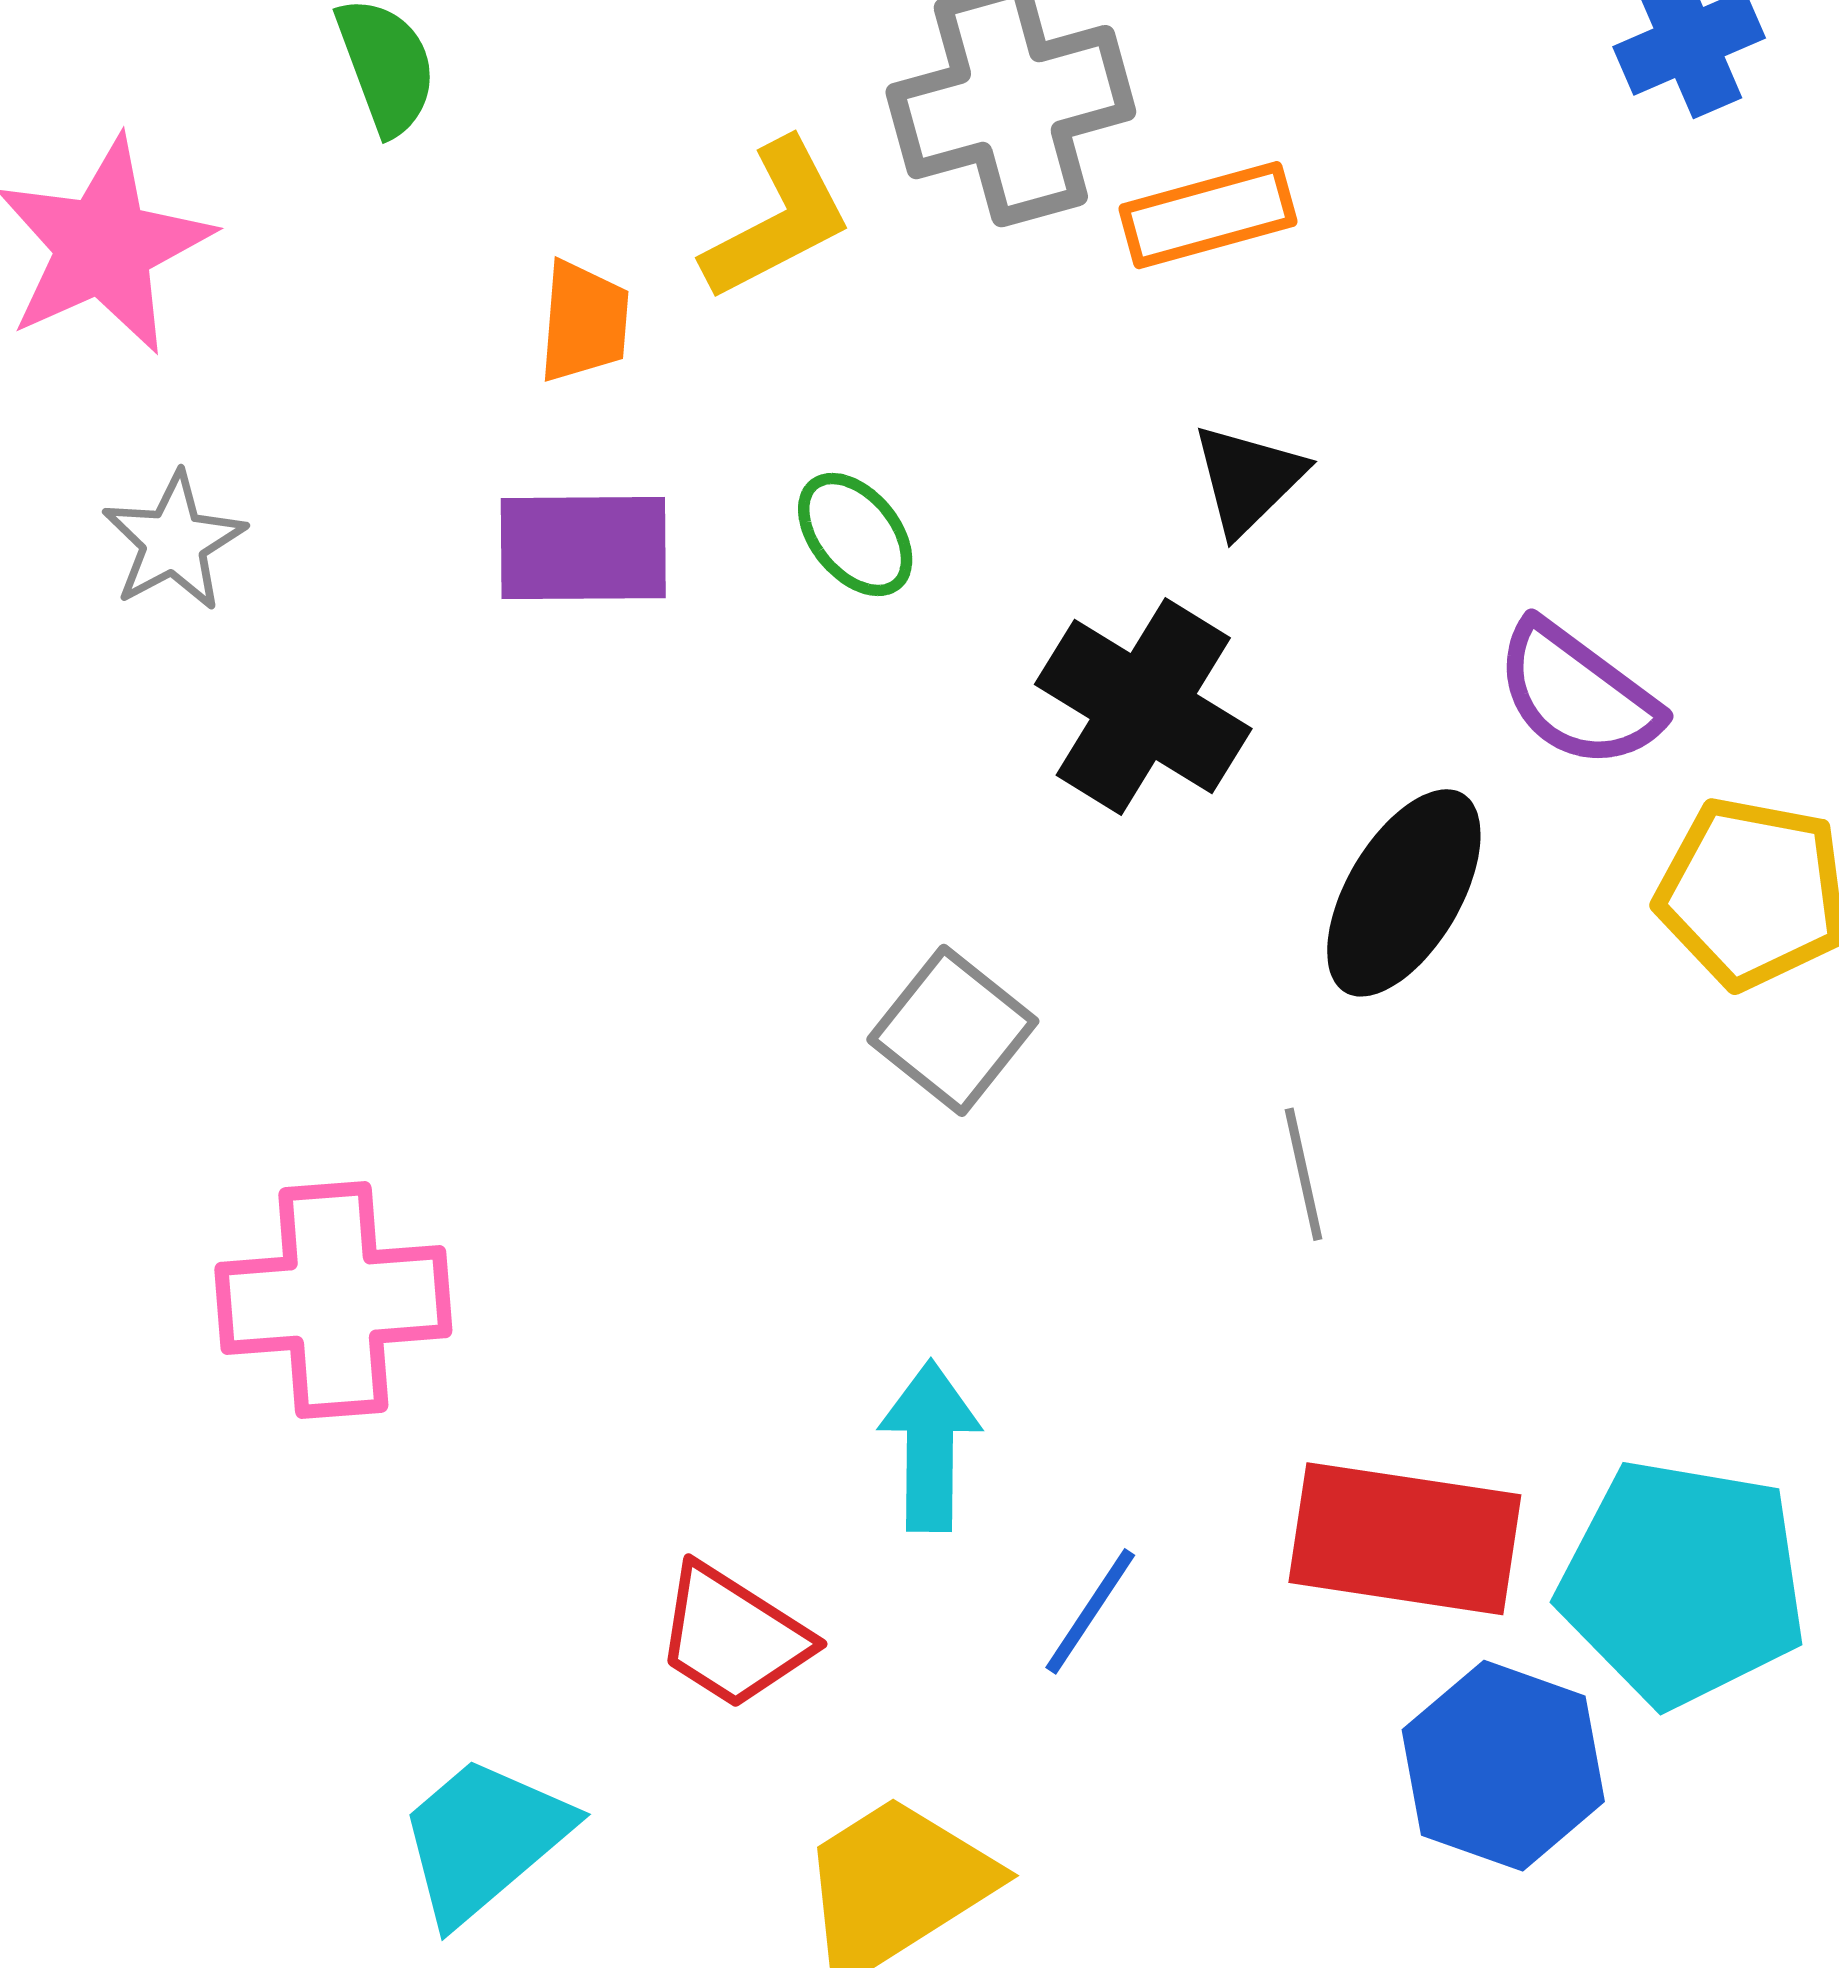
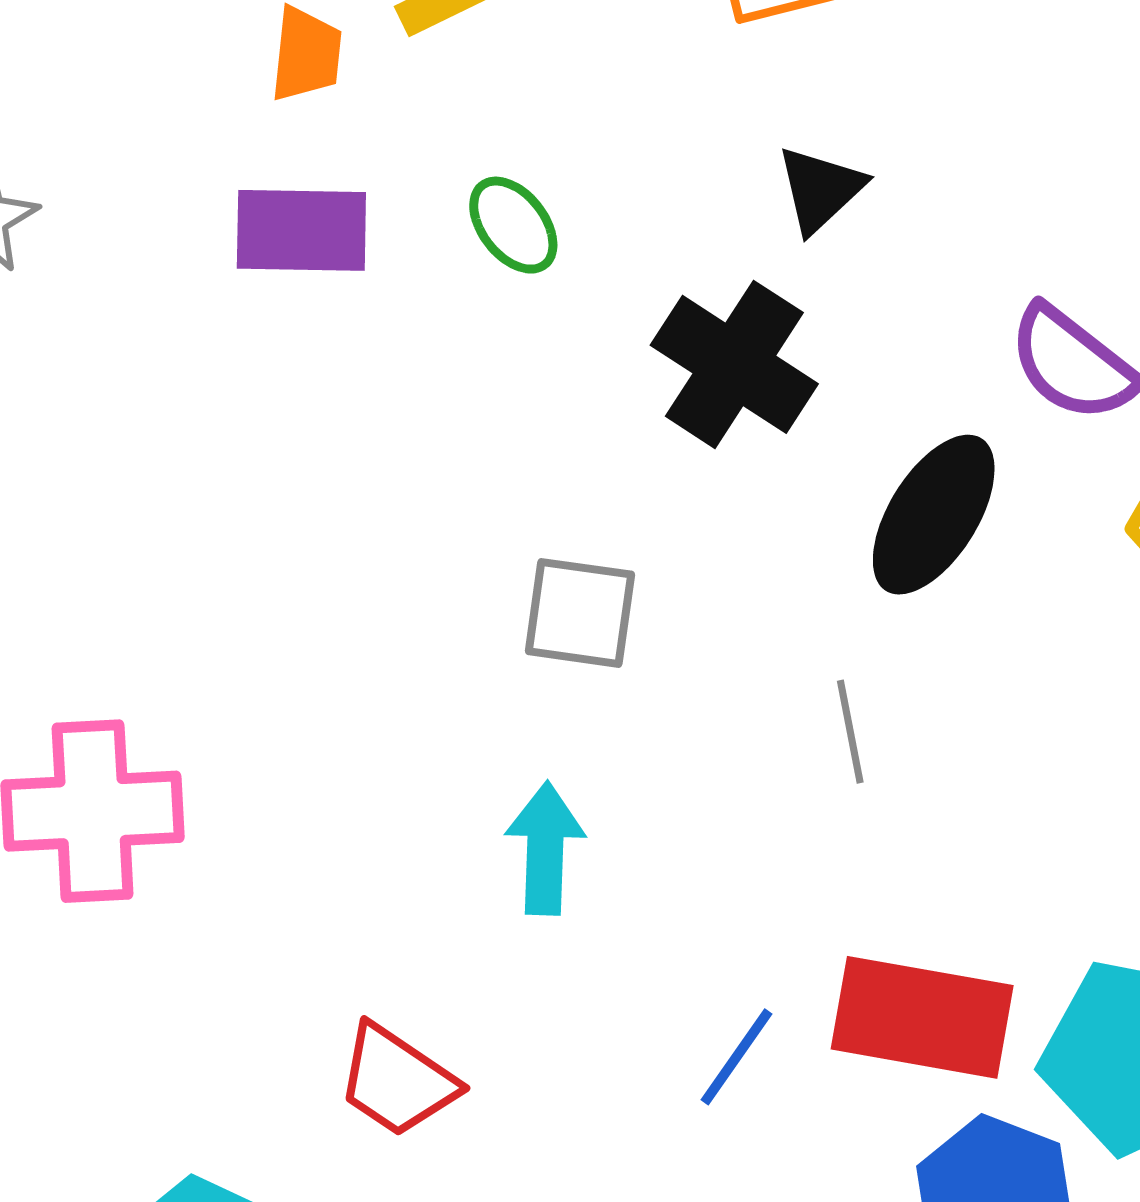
gray square: (953, 1030) -> (580, 613), turned -32
cyan arrow: (930, 1446) -> (545, 848), moved
blue line: (1090, 1611) -> (736, 1057), moved

